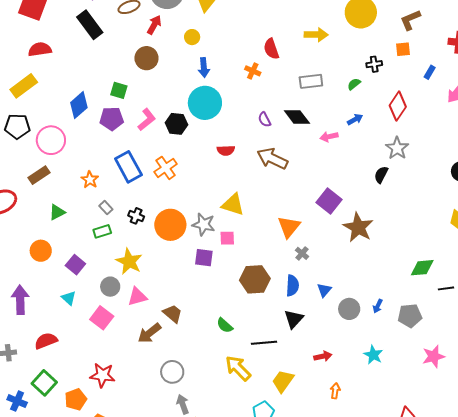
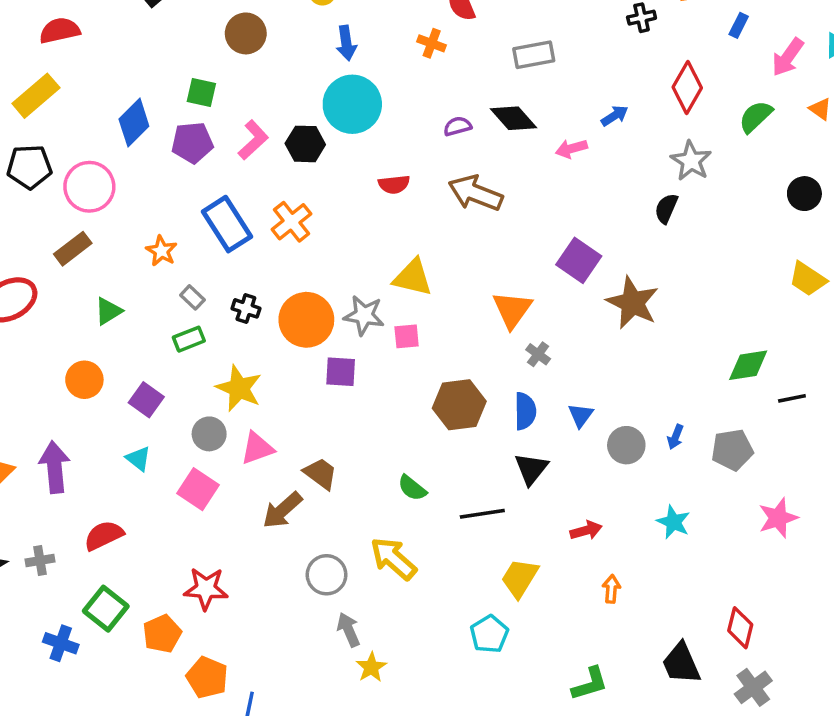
green semicircle: (354, 84) -> (756, 117), moved, size x1.5
purple semicircle: (264, 119) -> (458, 126), turned 105
purple square: (204, 258) -> (341, 372), moved
yellow arrow: (238, 368) -> (393, 559), moved

